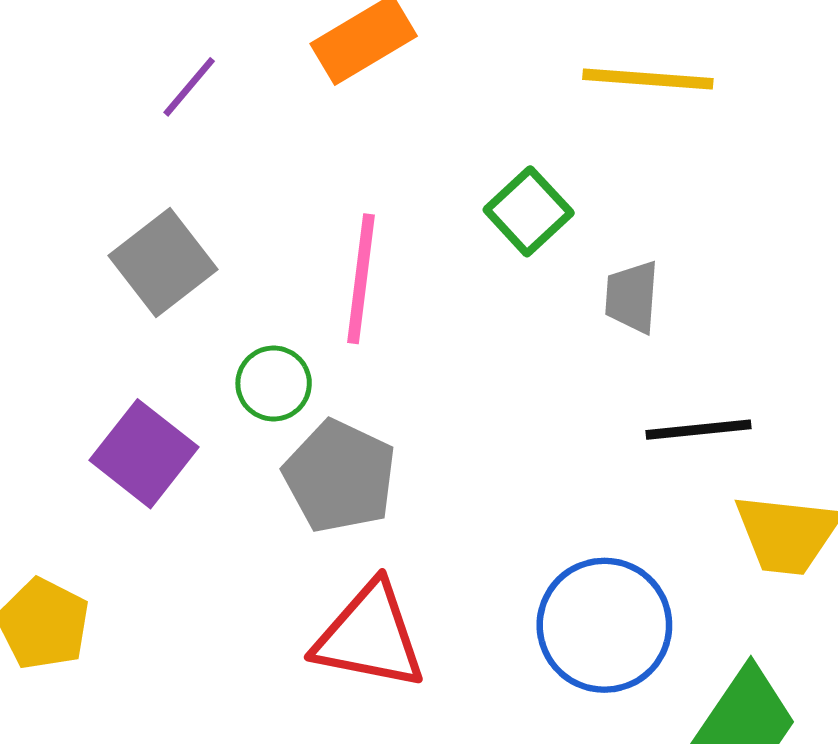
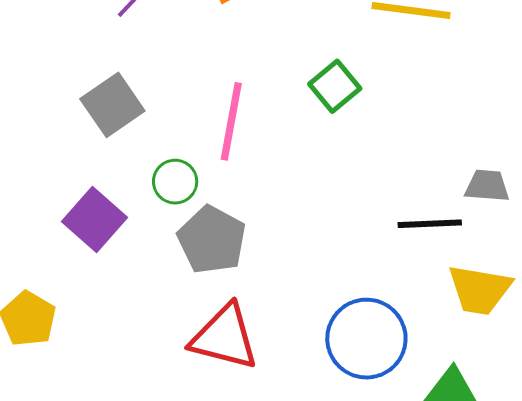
gray trapezoid: (632, 297) -> (487, 186), moved, turned 87

